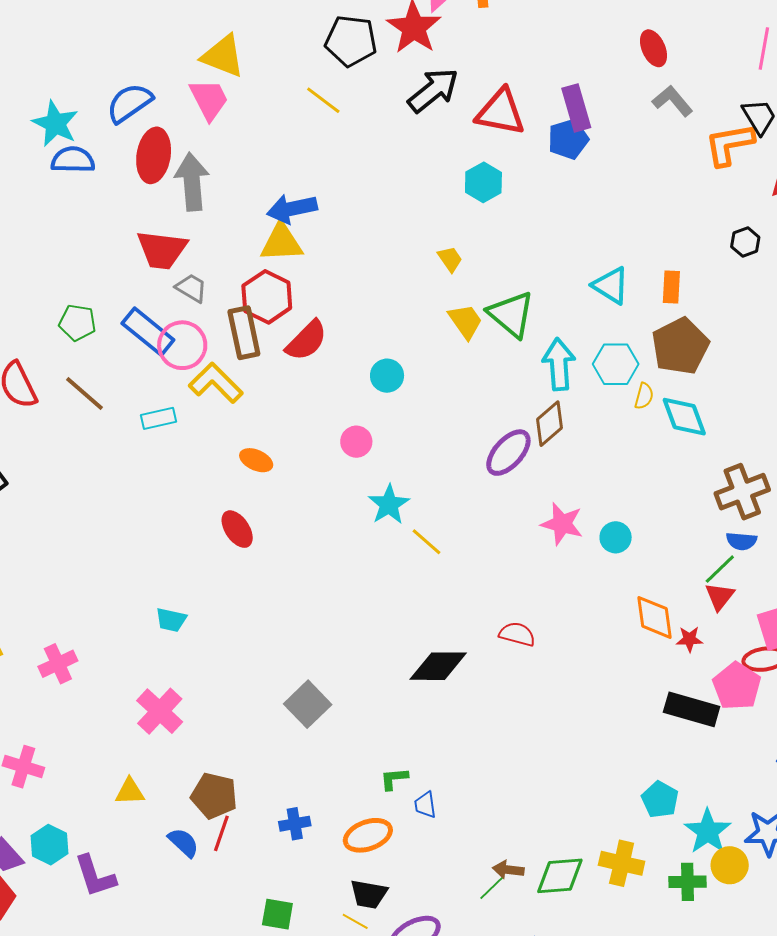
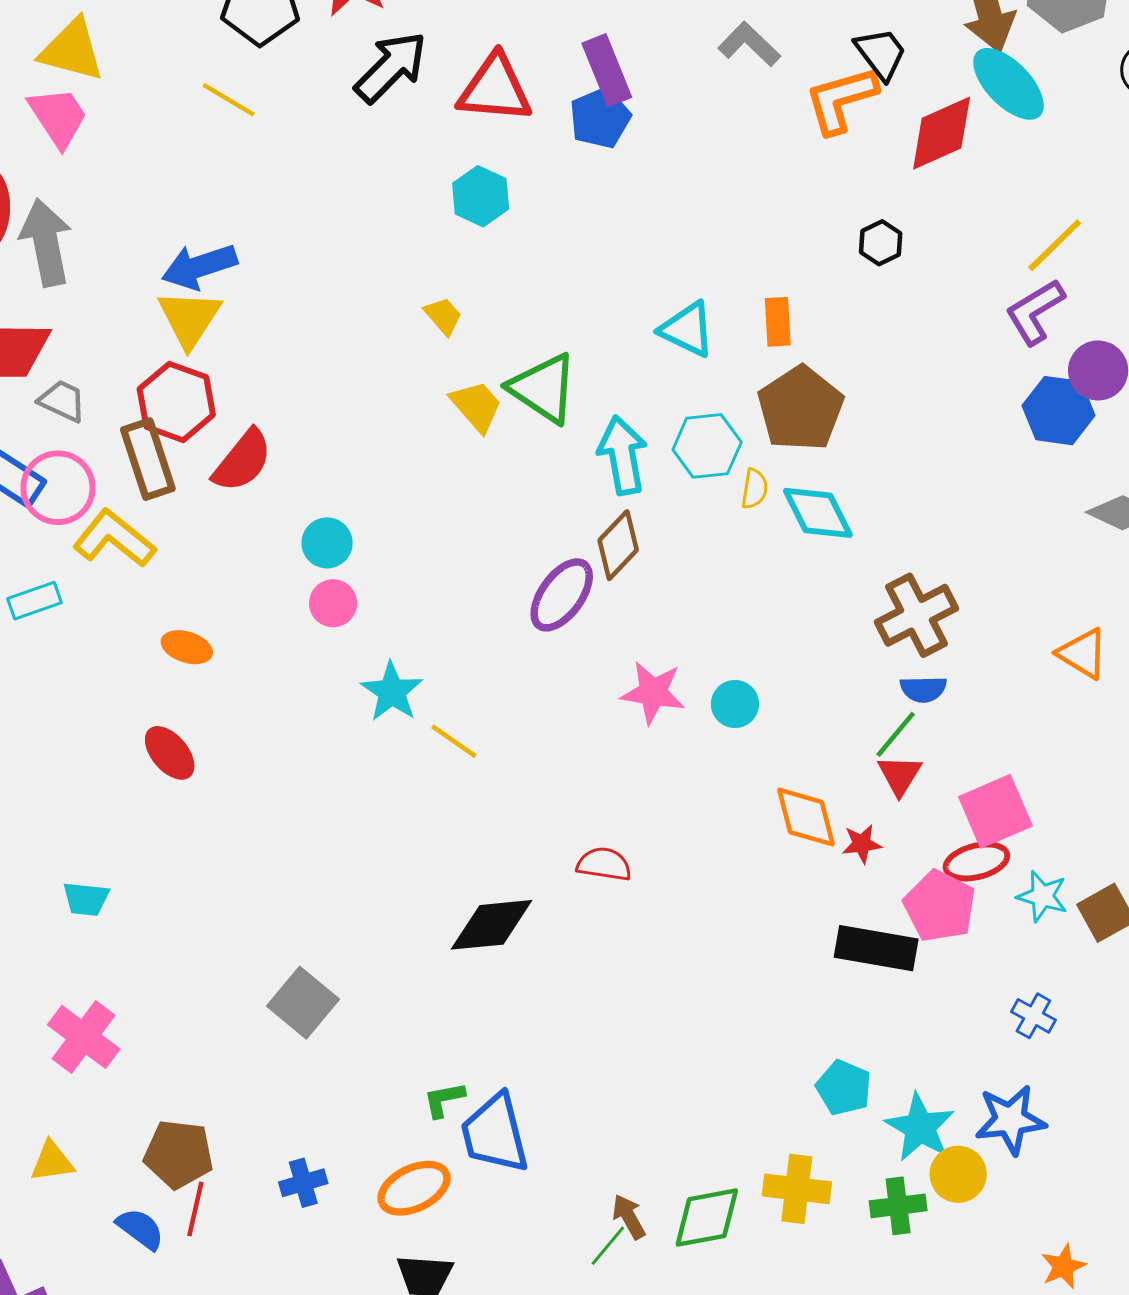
yellow triangle: (282, 242) -> (189, 319), turned -48
cyan circle: (387, 376) -> (327, 543), moved
blue trapezoid: (425, 805) -> (495, 1134), size x2.0
brown arrow: (508, 870) -> (629, 1217), turned 60

